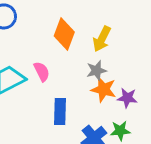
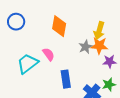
yellow arrow: (102, 39) -> (99, 31), moved
orange star: (104, 89) -> (99, 46), moved

